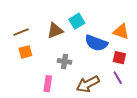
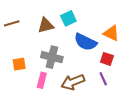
orange square: (25, 52) -> (19, 64), moved
gray cross: (64, 61) -> (52, 57), size x1.5
pink rectangle: (48, 84) -> (42, 80), moved

